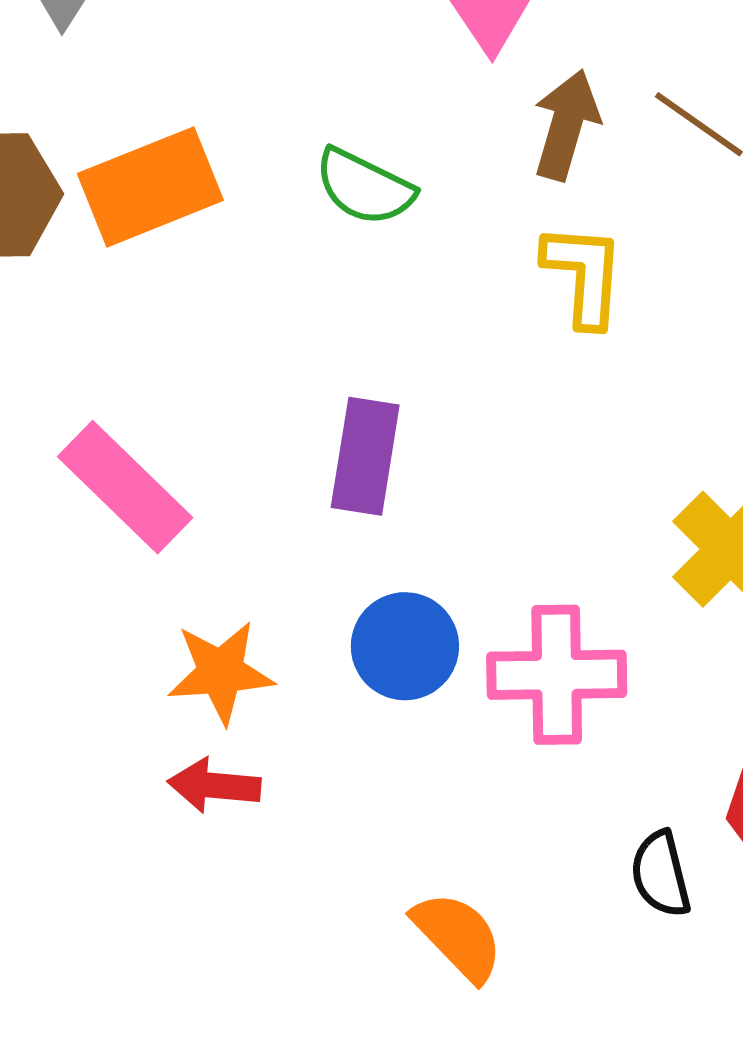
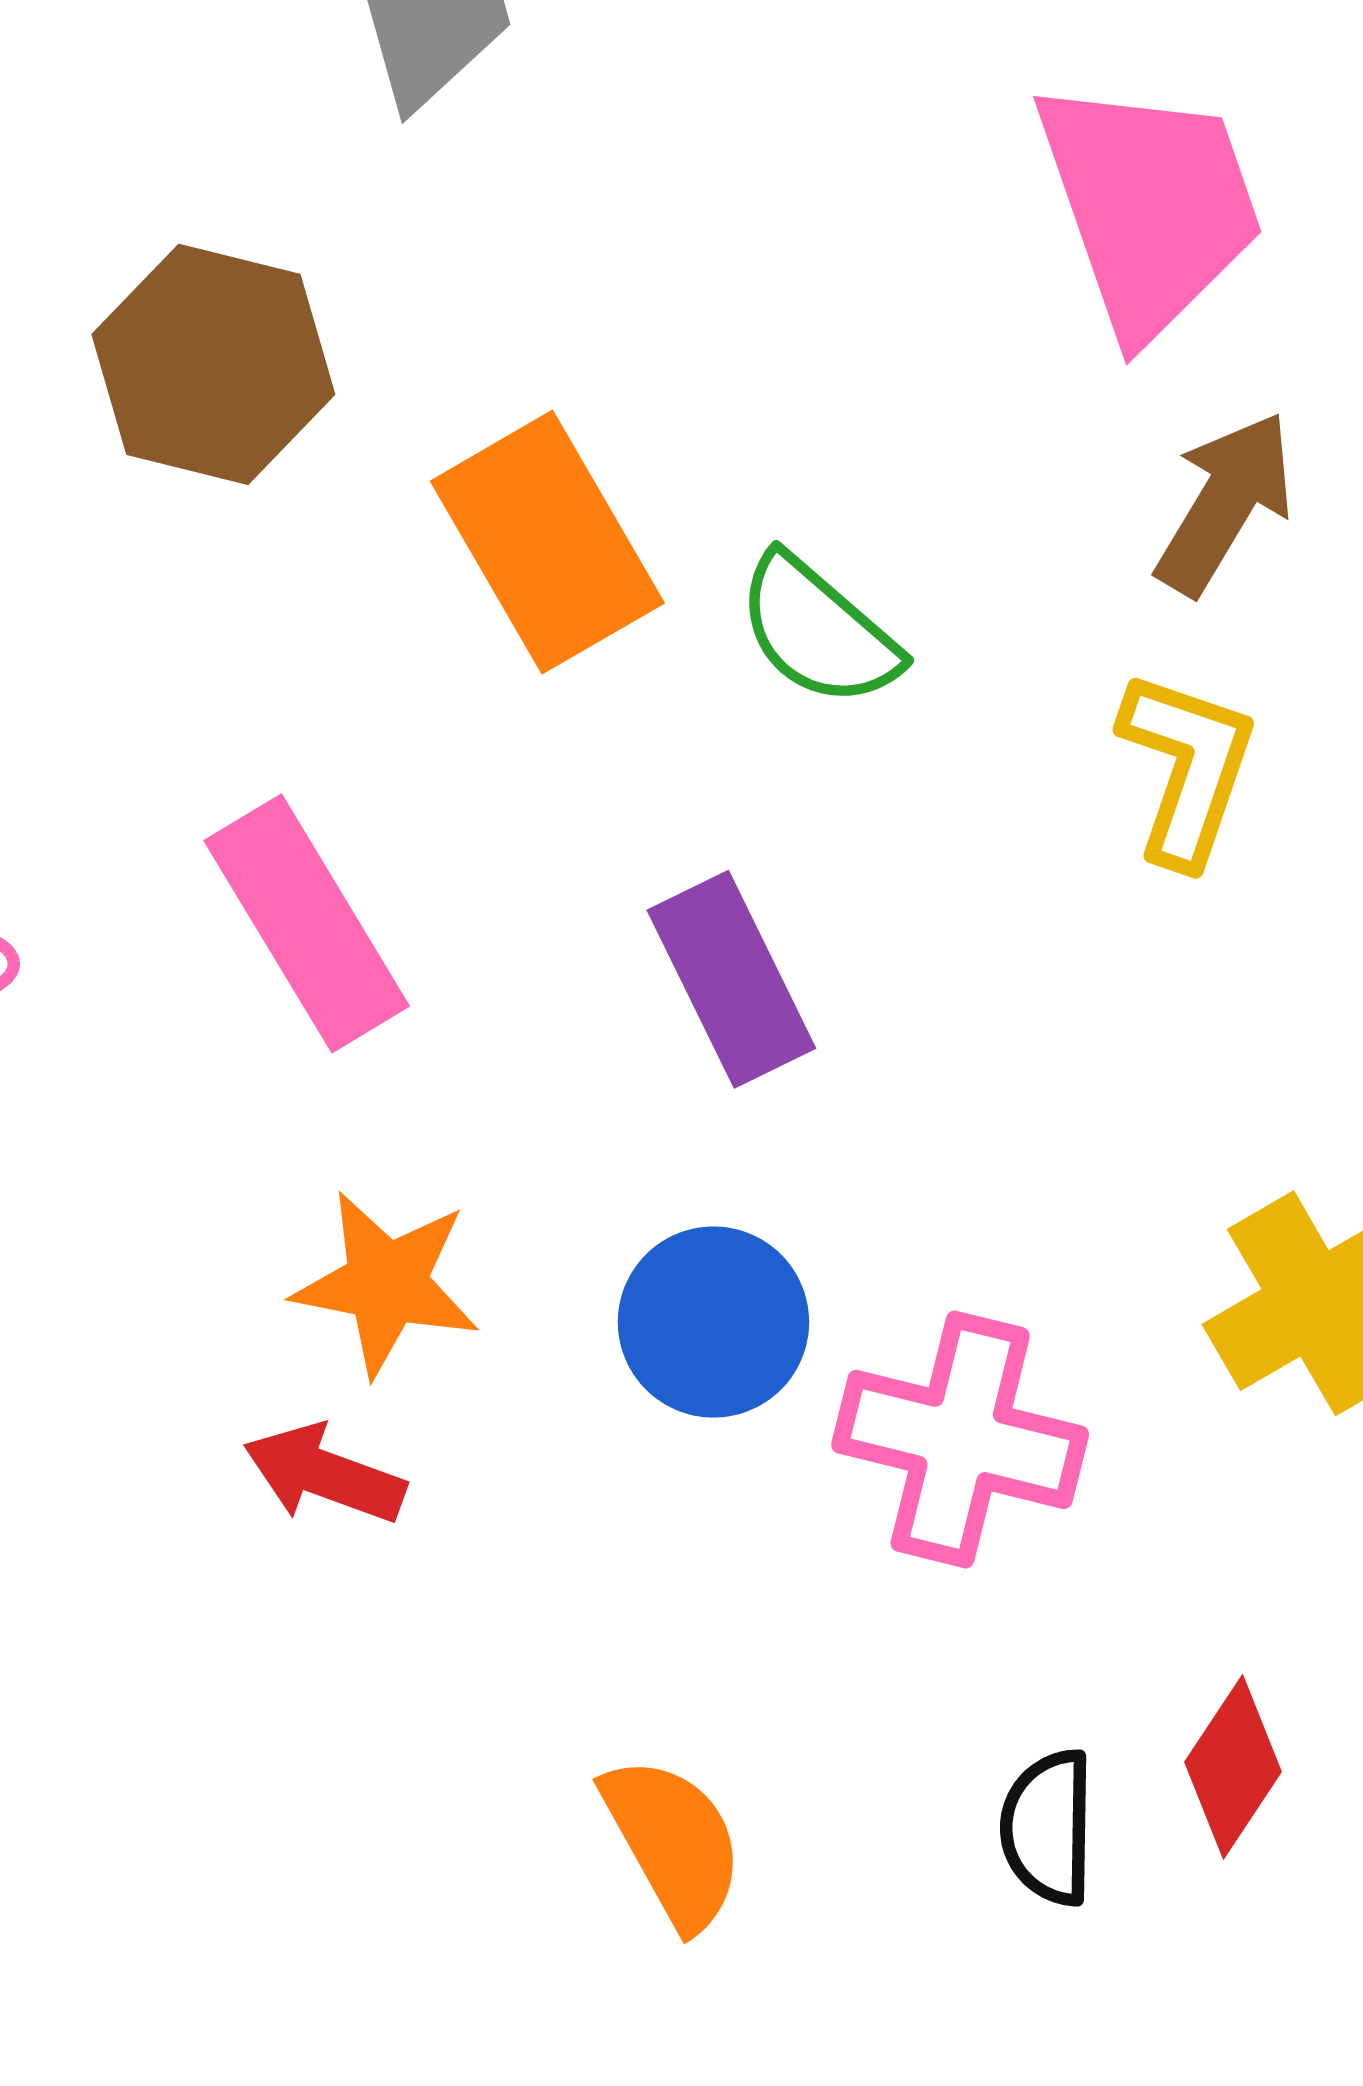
orange rectangle: (150, 187) -> (547, 542), moved, turned 67
green semicircle: (365, 187) -> (818, 631), moved
purple rectangle: (365, 456) -> (731, 979), turned -50

